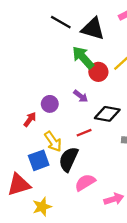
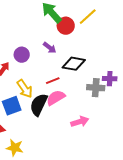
pink semicircle: (85, 182) -> (56, 98), moved
pink arrow: (114, 199) -> (80, 122), moved
yellow star: (42, 207) -> (15, 148), turned 30

